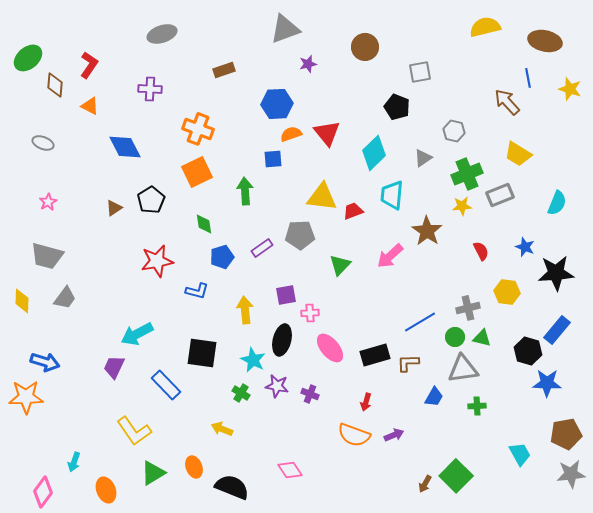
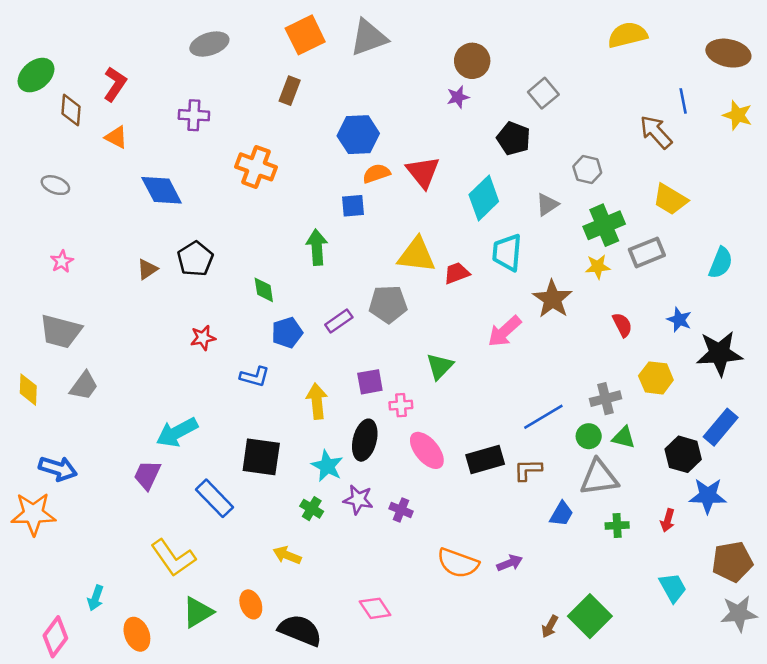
brown ellipse: (545, 41) -> (728, 53), moved
purple star: (308, 64) -> (458, 97), moved
brown rectangle: (224, 70) -> (290, 91), turned -50
gray square: (420, 72) -> (543, 93), turned -30
orange square: (197, 172) -> (305, 35), moved
red star: (157, 261) -> (203, 338), size x0.6
green triangle: (340, 265) -> (440, 366), moved
red arrow: (366, 402) -> (668, 520), moved

